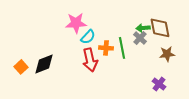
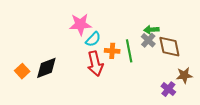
brown diamond: (160, 28) -> (169, 47), moved
brown star: (167, 54) -> (184, 75), moved

